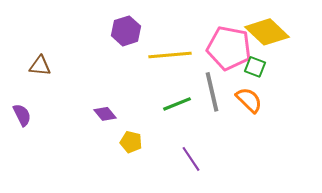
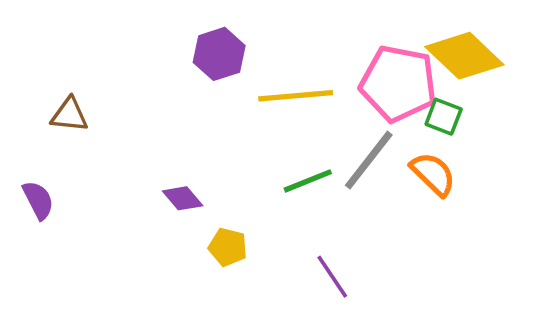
gray line: (212, 92) -> (369, 160), turned 51

